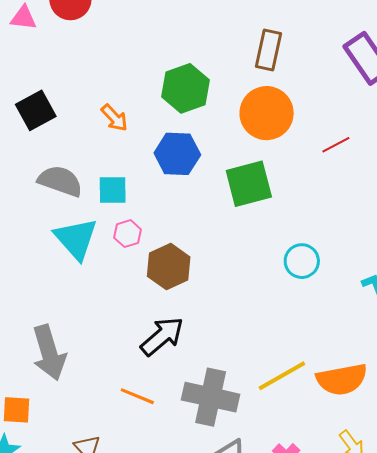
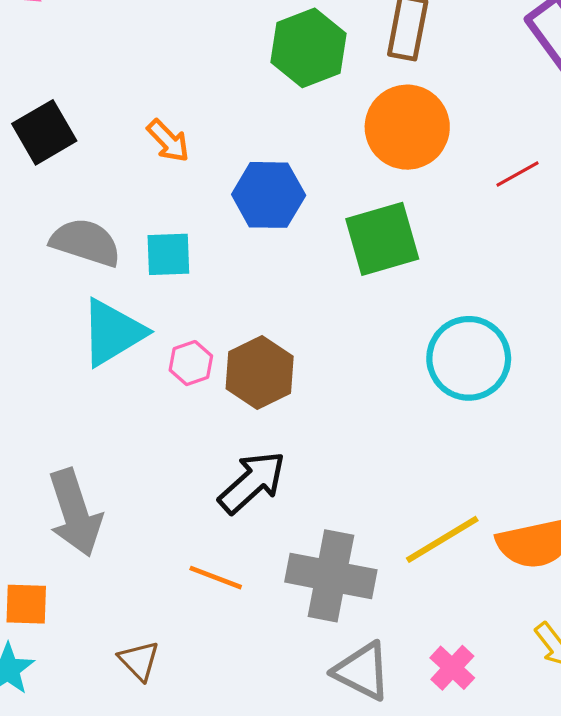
green hexagon: (186, 88) -> (309, 48), moved
pink hexagon: (128, 234) -> (191, 363), moved
cyan triangle: (76, 239) -> (113, 332), turned 42
cyan circle: (302, 261) -> (469, 358), size x1.5

